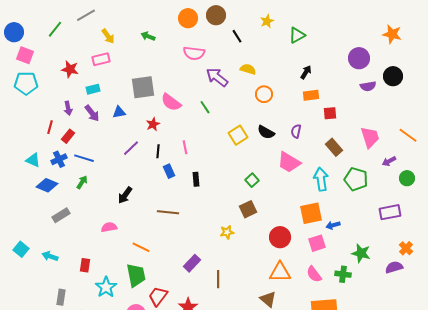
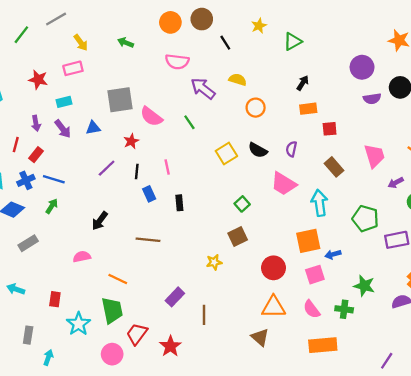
green pentagon: (356, 179) -> (365, 219), moved

